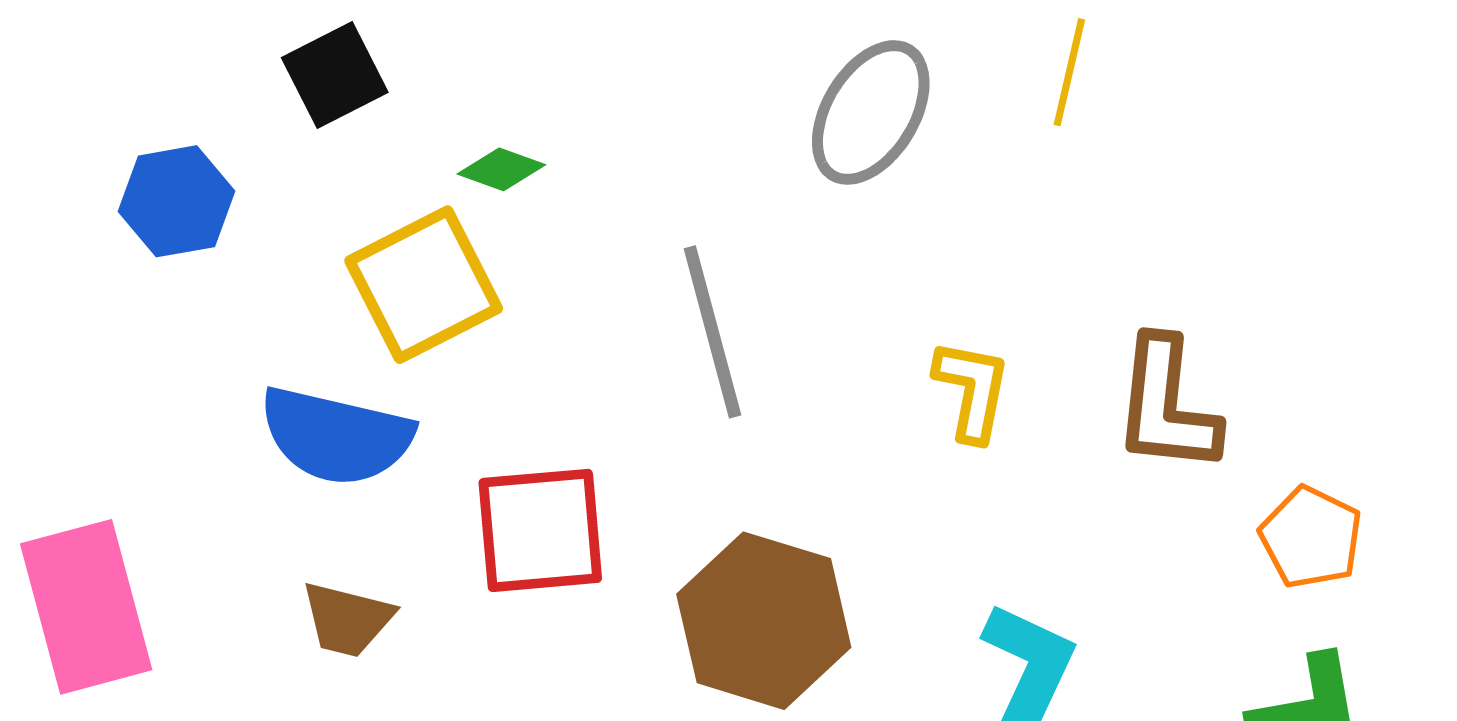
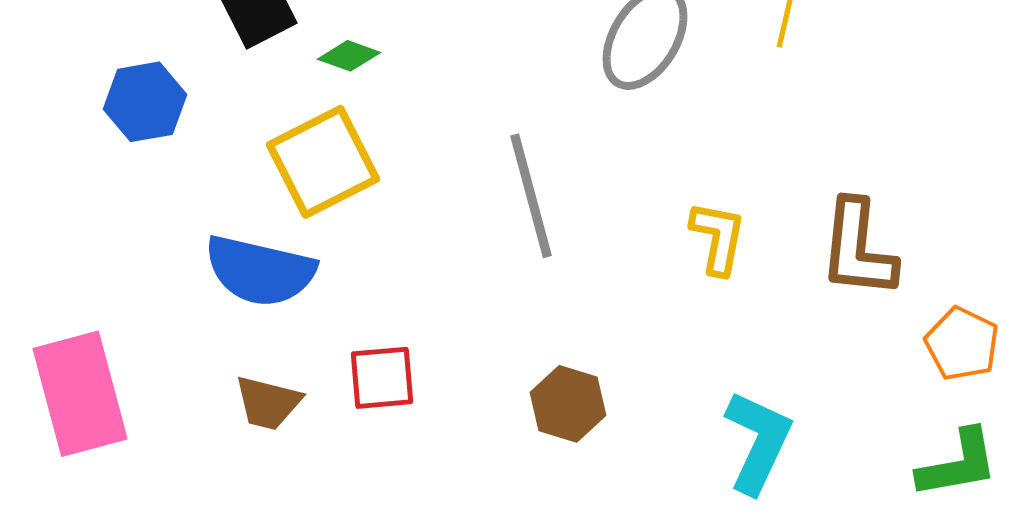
green diamond: (501, 169) -> (349, 56), moved
red square: (540, 530) -> (382, 378), moved, size x0.7
brown hexagon: (764, 621) -> (568, 404), size x0.6

